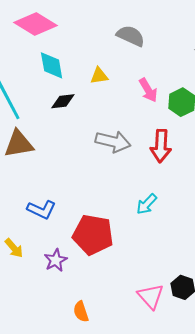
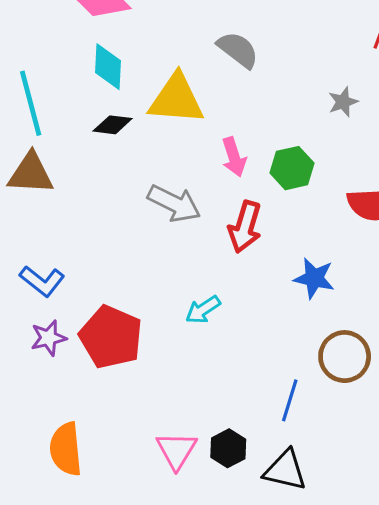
yellow triangle: (99, 76) -> (176, 99), size x2.0
pink arrow: (148, 90) -> (234, 157), moved
purple star: (56, 260) -> (48, 338), moved
orange semicircle: (81, 312) -> (66, 449), size x1.6

